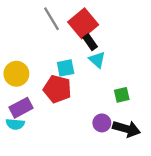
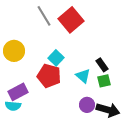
black rectangle: (90, 42) -> (102, 65), moved
cyan triangle: (97, 60) -> (83, 76), moved
cyan square: (66, 68) -> (56, 58), turned -35
yellow circle: (16, 74) -> (14, 51), moved

